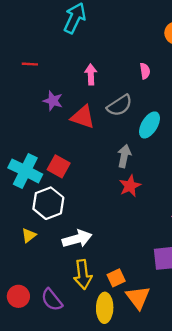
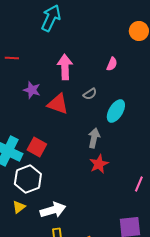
pink semicircle: (145, 71) -> (112, 64), turned 32
pink arrow: (91, 74) -> (65, 67), size x1.4
gray semicircle: (120, 105) -> (90, 94), size x0.6
yellow triangle: (29, 235) -> (19, 207), moved

